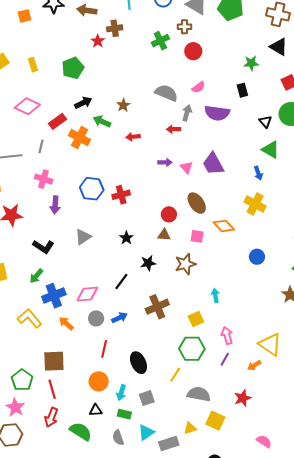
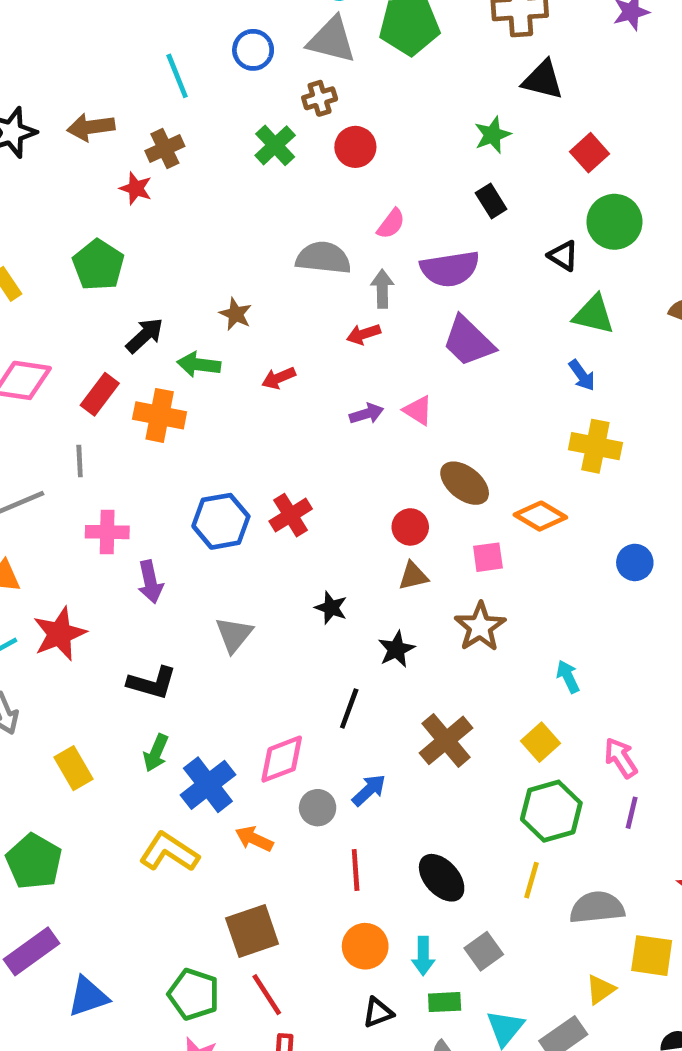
purple trapezoid: (213, 164) -> (468, 341), moved

